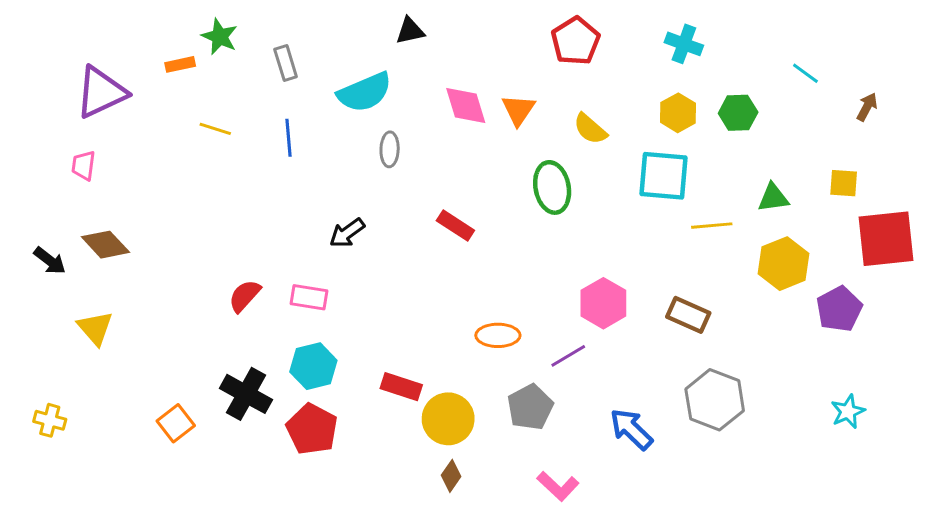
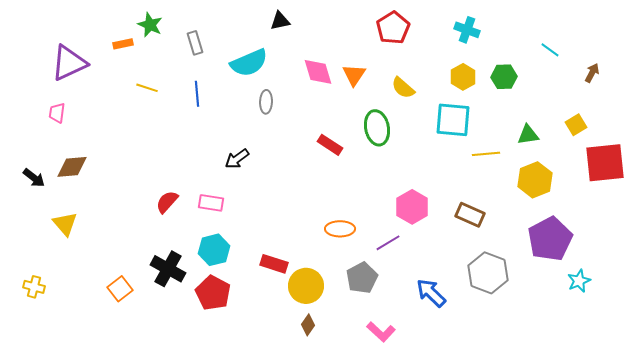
yellow square: (844, 183) -> (576, 125), turned -35
red rectangle: (455, 226) -> (330, 145), moved
brown diamond: (105, 245) -> (72, 167), turned -52
purple pentagon: (839, 309) -> (550, 239), moved, size x1.4

